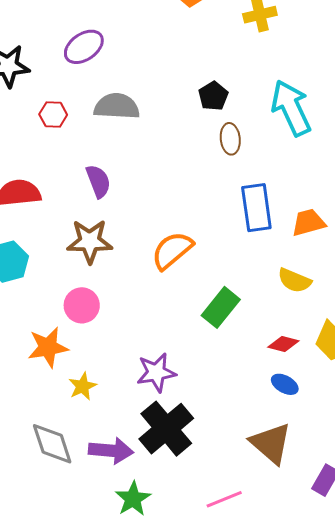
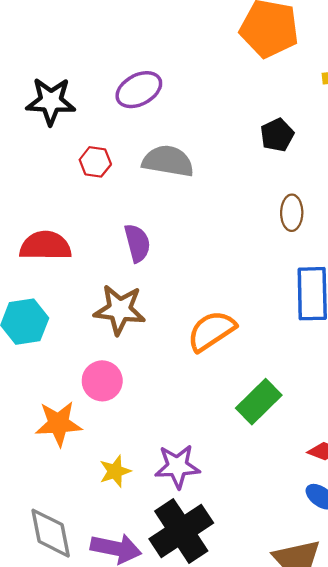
black pentagon: (213, 96) -> (277, 135), moved
yellow star: (83, 386) -> (115, 471), moved

